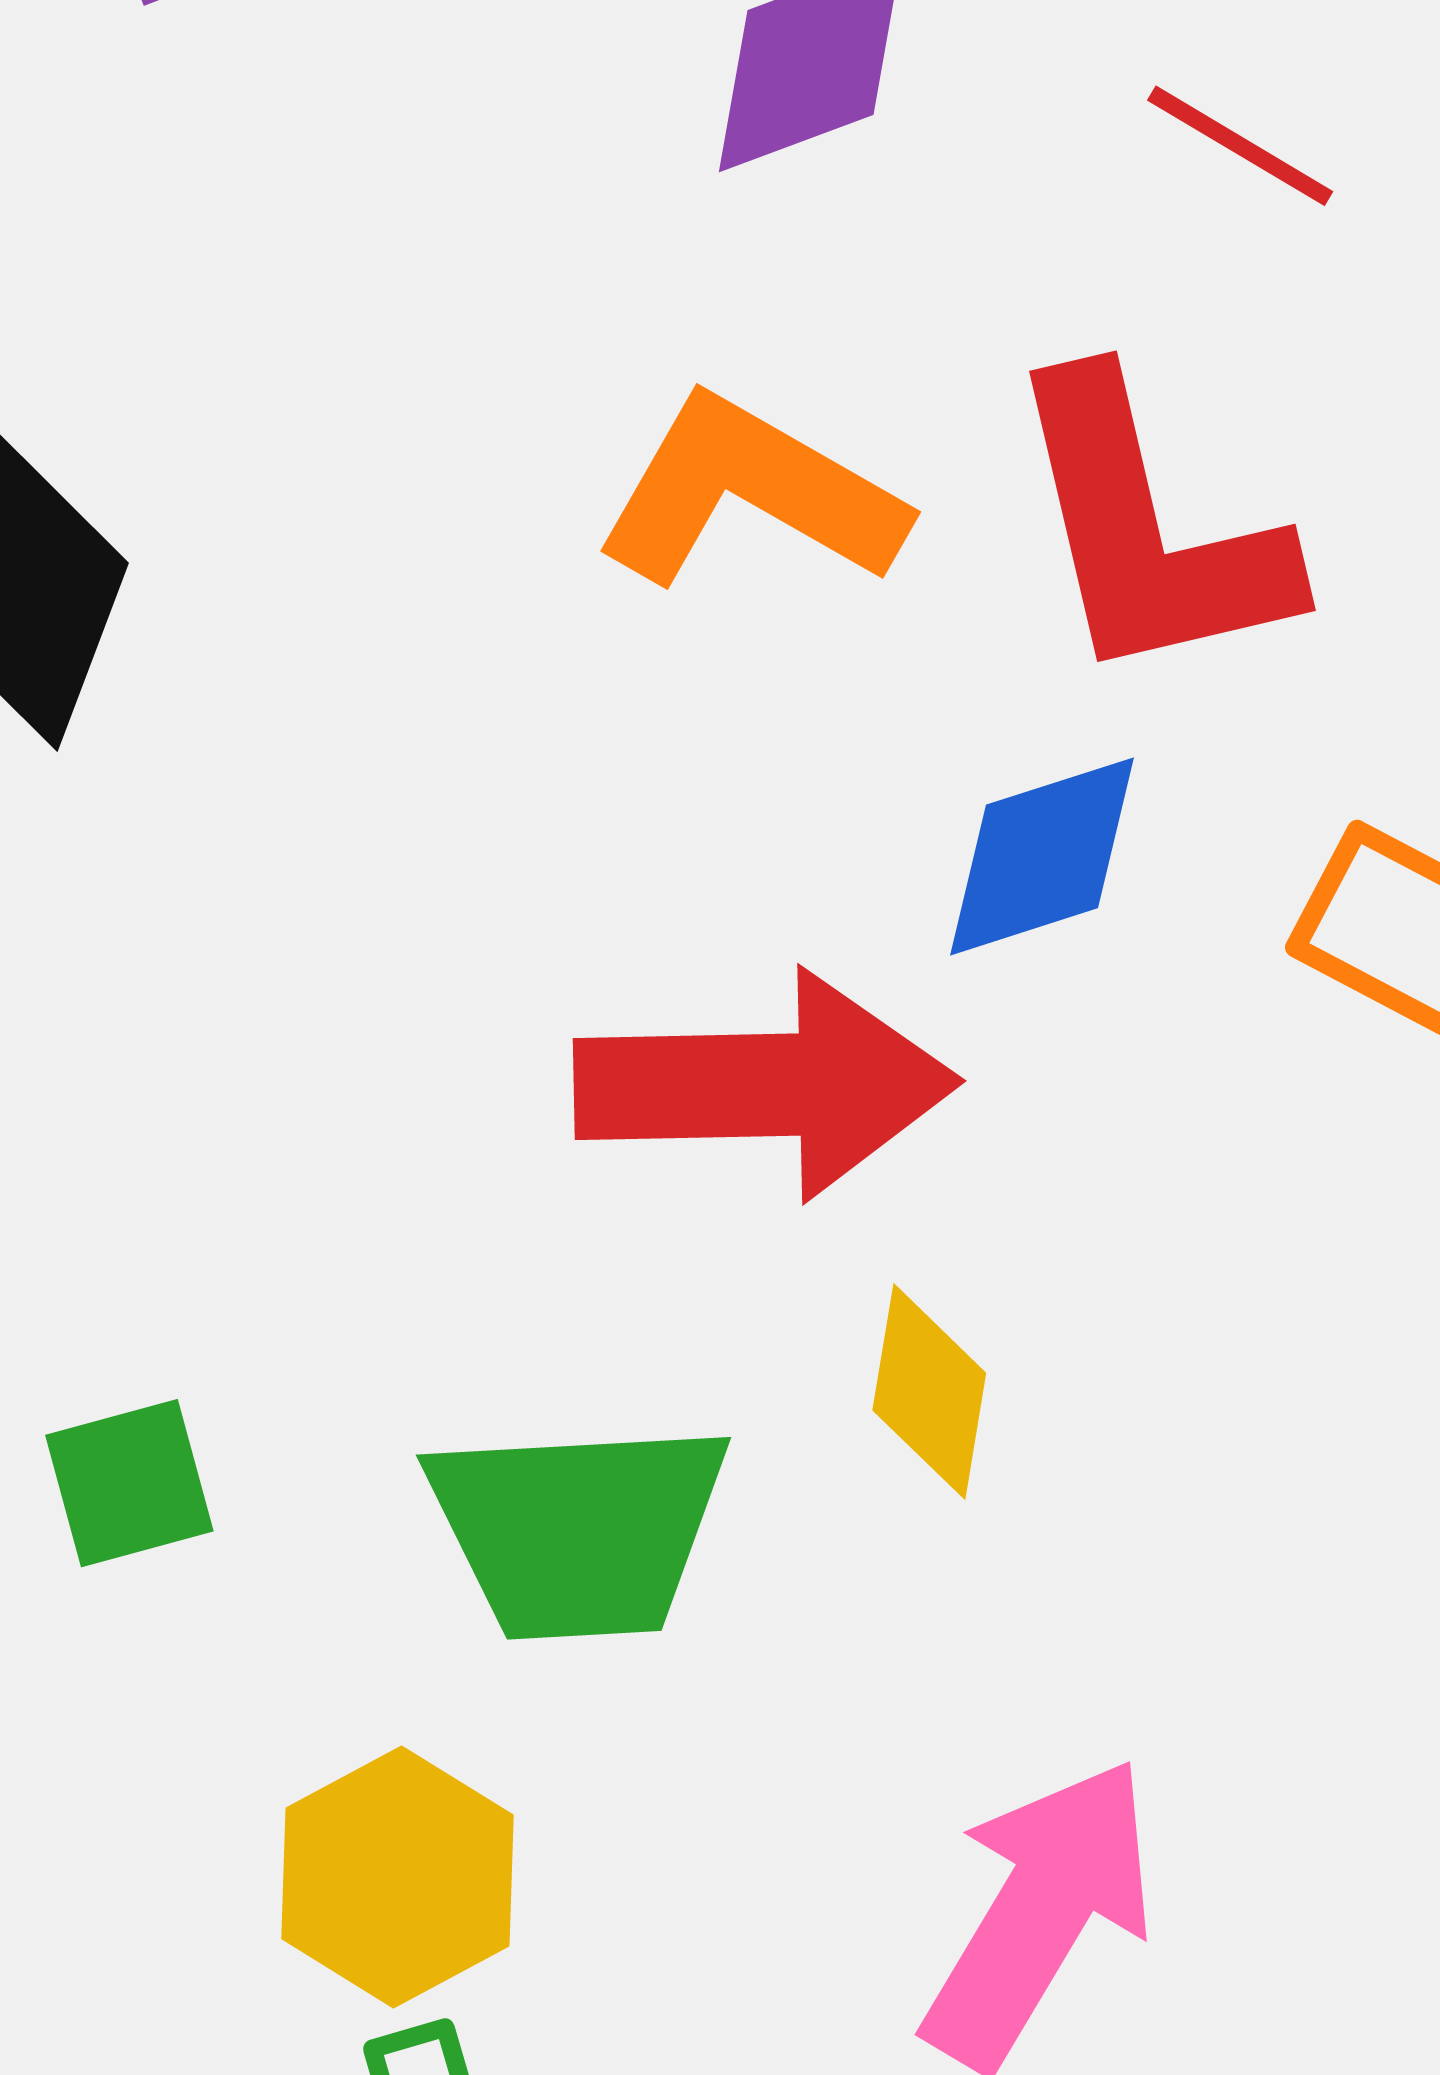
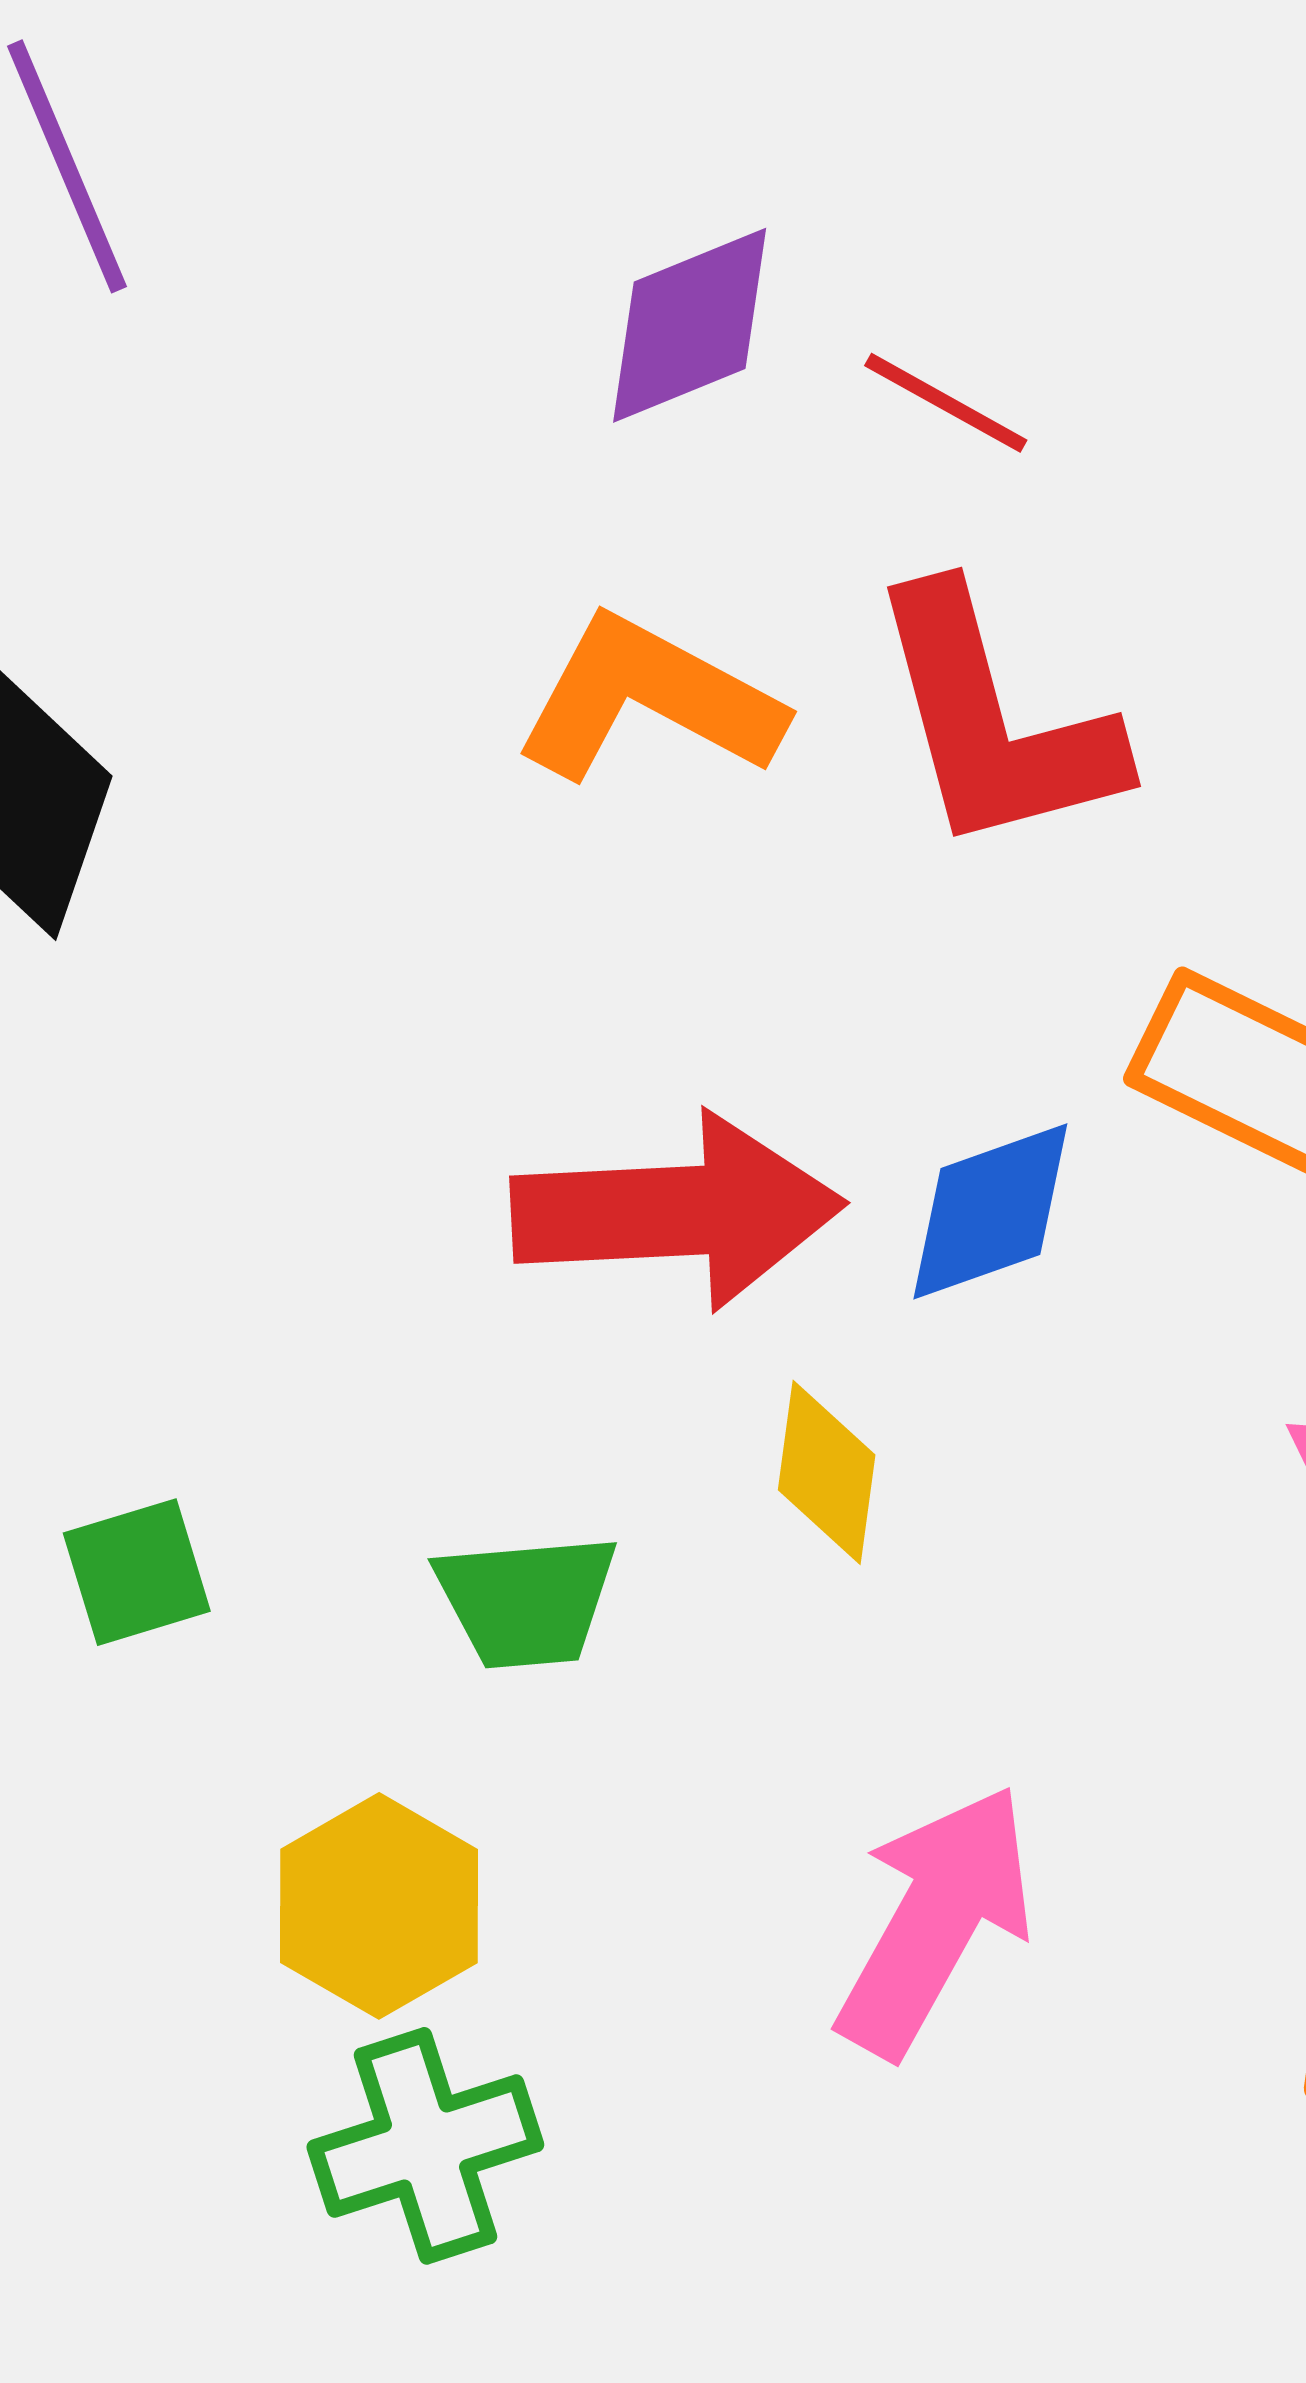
red line: (1240, 146) -> (946, 403), moved
blue diamond: (1042, 856) -> (990, 1211), moved
green trapezoid: (578, 1530) -> (526, 1601), size x0.7

